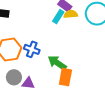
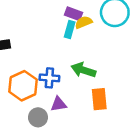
green arrow: (57, 63) -> (83, 70), moved
purple triangle: (28, 83) -> (59, 104), moved

